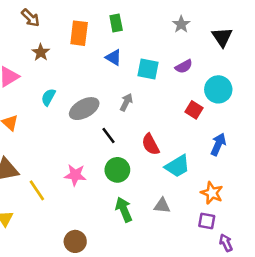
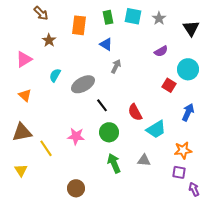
cyan square: (148, 69) -> (133, 16), moved
gray arrow: (126, 102) -> (116, 66), moved
orange star: (212, 193) -> (183, 150), turned -30

